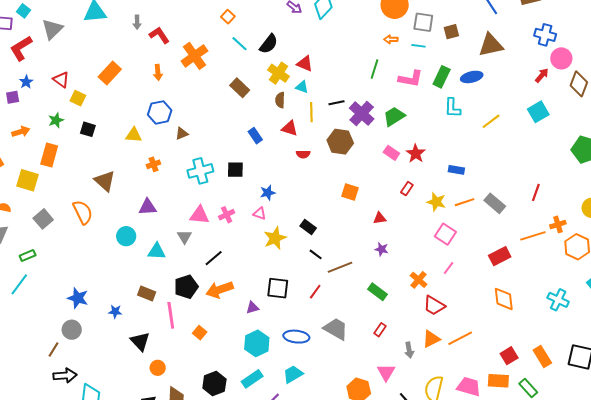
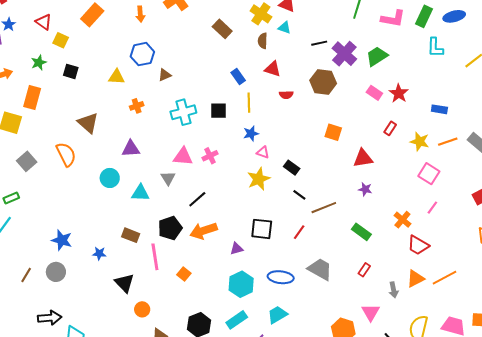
yellow line: (311, 112) -> (249, 103), moved
pink triangle: (260, 214) -> (263, 152), moved
red triangle: (380, 218) -> (363, 158), size x1.5
brown line: (53, 350) -> (26, 275), moved

